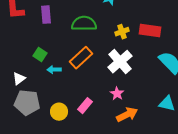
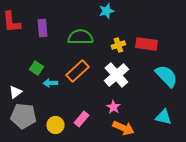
orange arrow: (127, 115) -> (123, 128), turned 50

